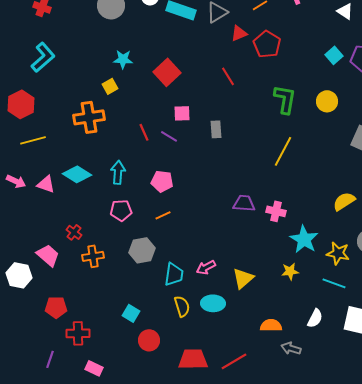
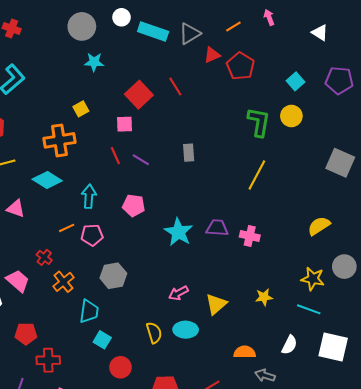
cyan square: (334, 55) -> (295, 81), moved
cyan star: (123, 59) -> (94, 62), moved
red line: (228, 76) -> (175, 86), moved
yellow circle: (327, 101) -> (291, 116), moved
pink square: (182, 113) -> (125, 124), moved
cyan diamond: (77, 174) -> (47, 180), moved
orange line: (163, 215) -> (67, 228), moved
cyan star: (304, 239) -> (178, 232), moved
orange cross: (93, 256) -> (64, 282), turned -30
cyan trapezoid: (174, 274) -> (89, 311), moved

